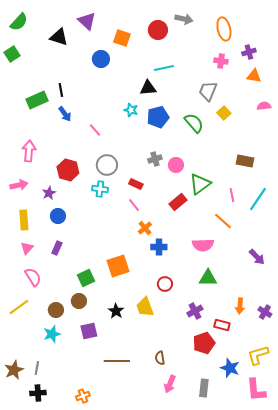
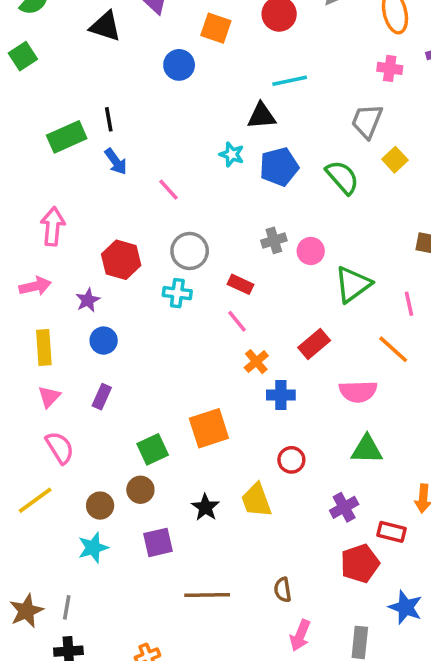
red rectangle: (178, 202) -> (314, 344), moved

